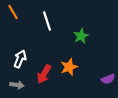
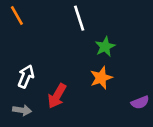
white line: (47, 21) -> (79, 18), moved
orange star: (69, 67) -> (101, 78), moved

